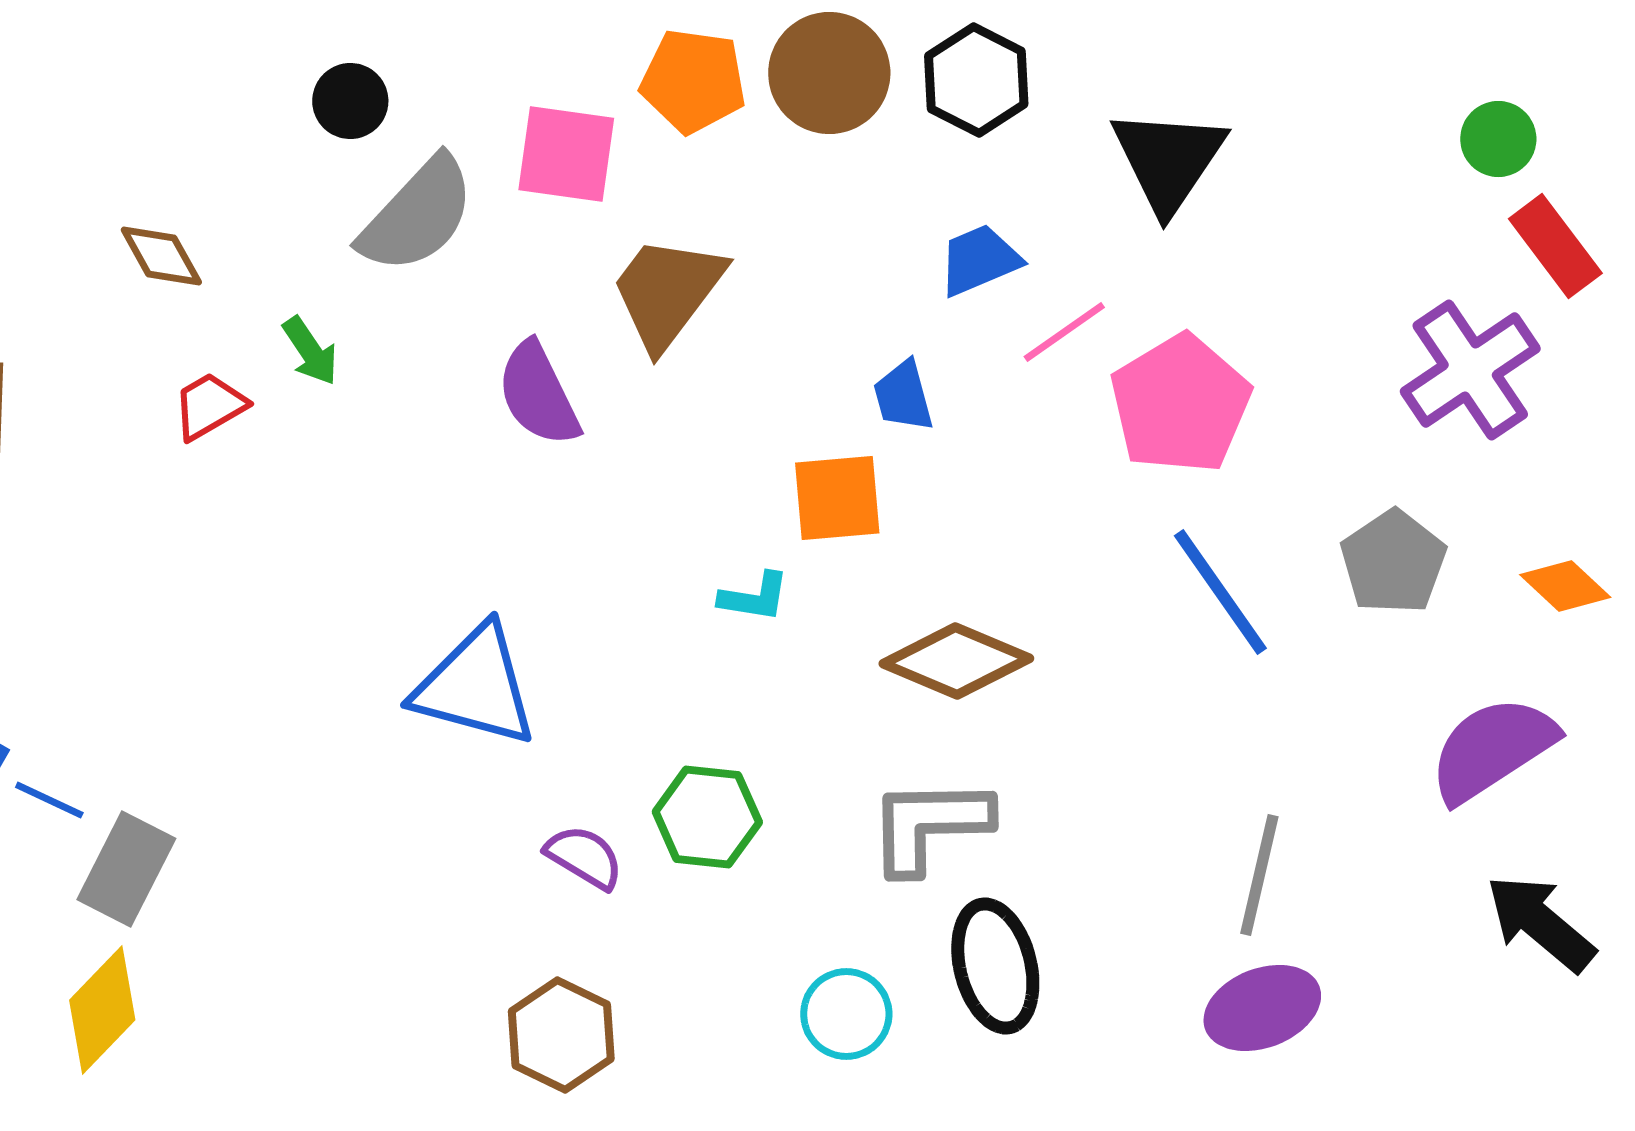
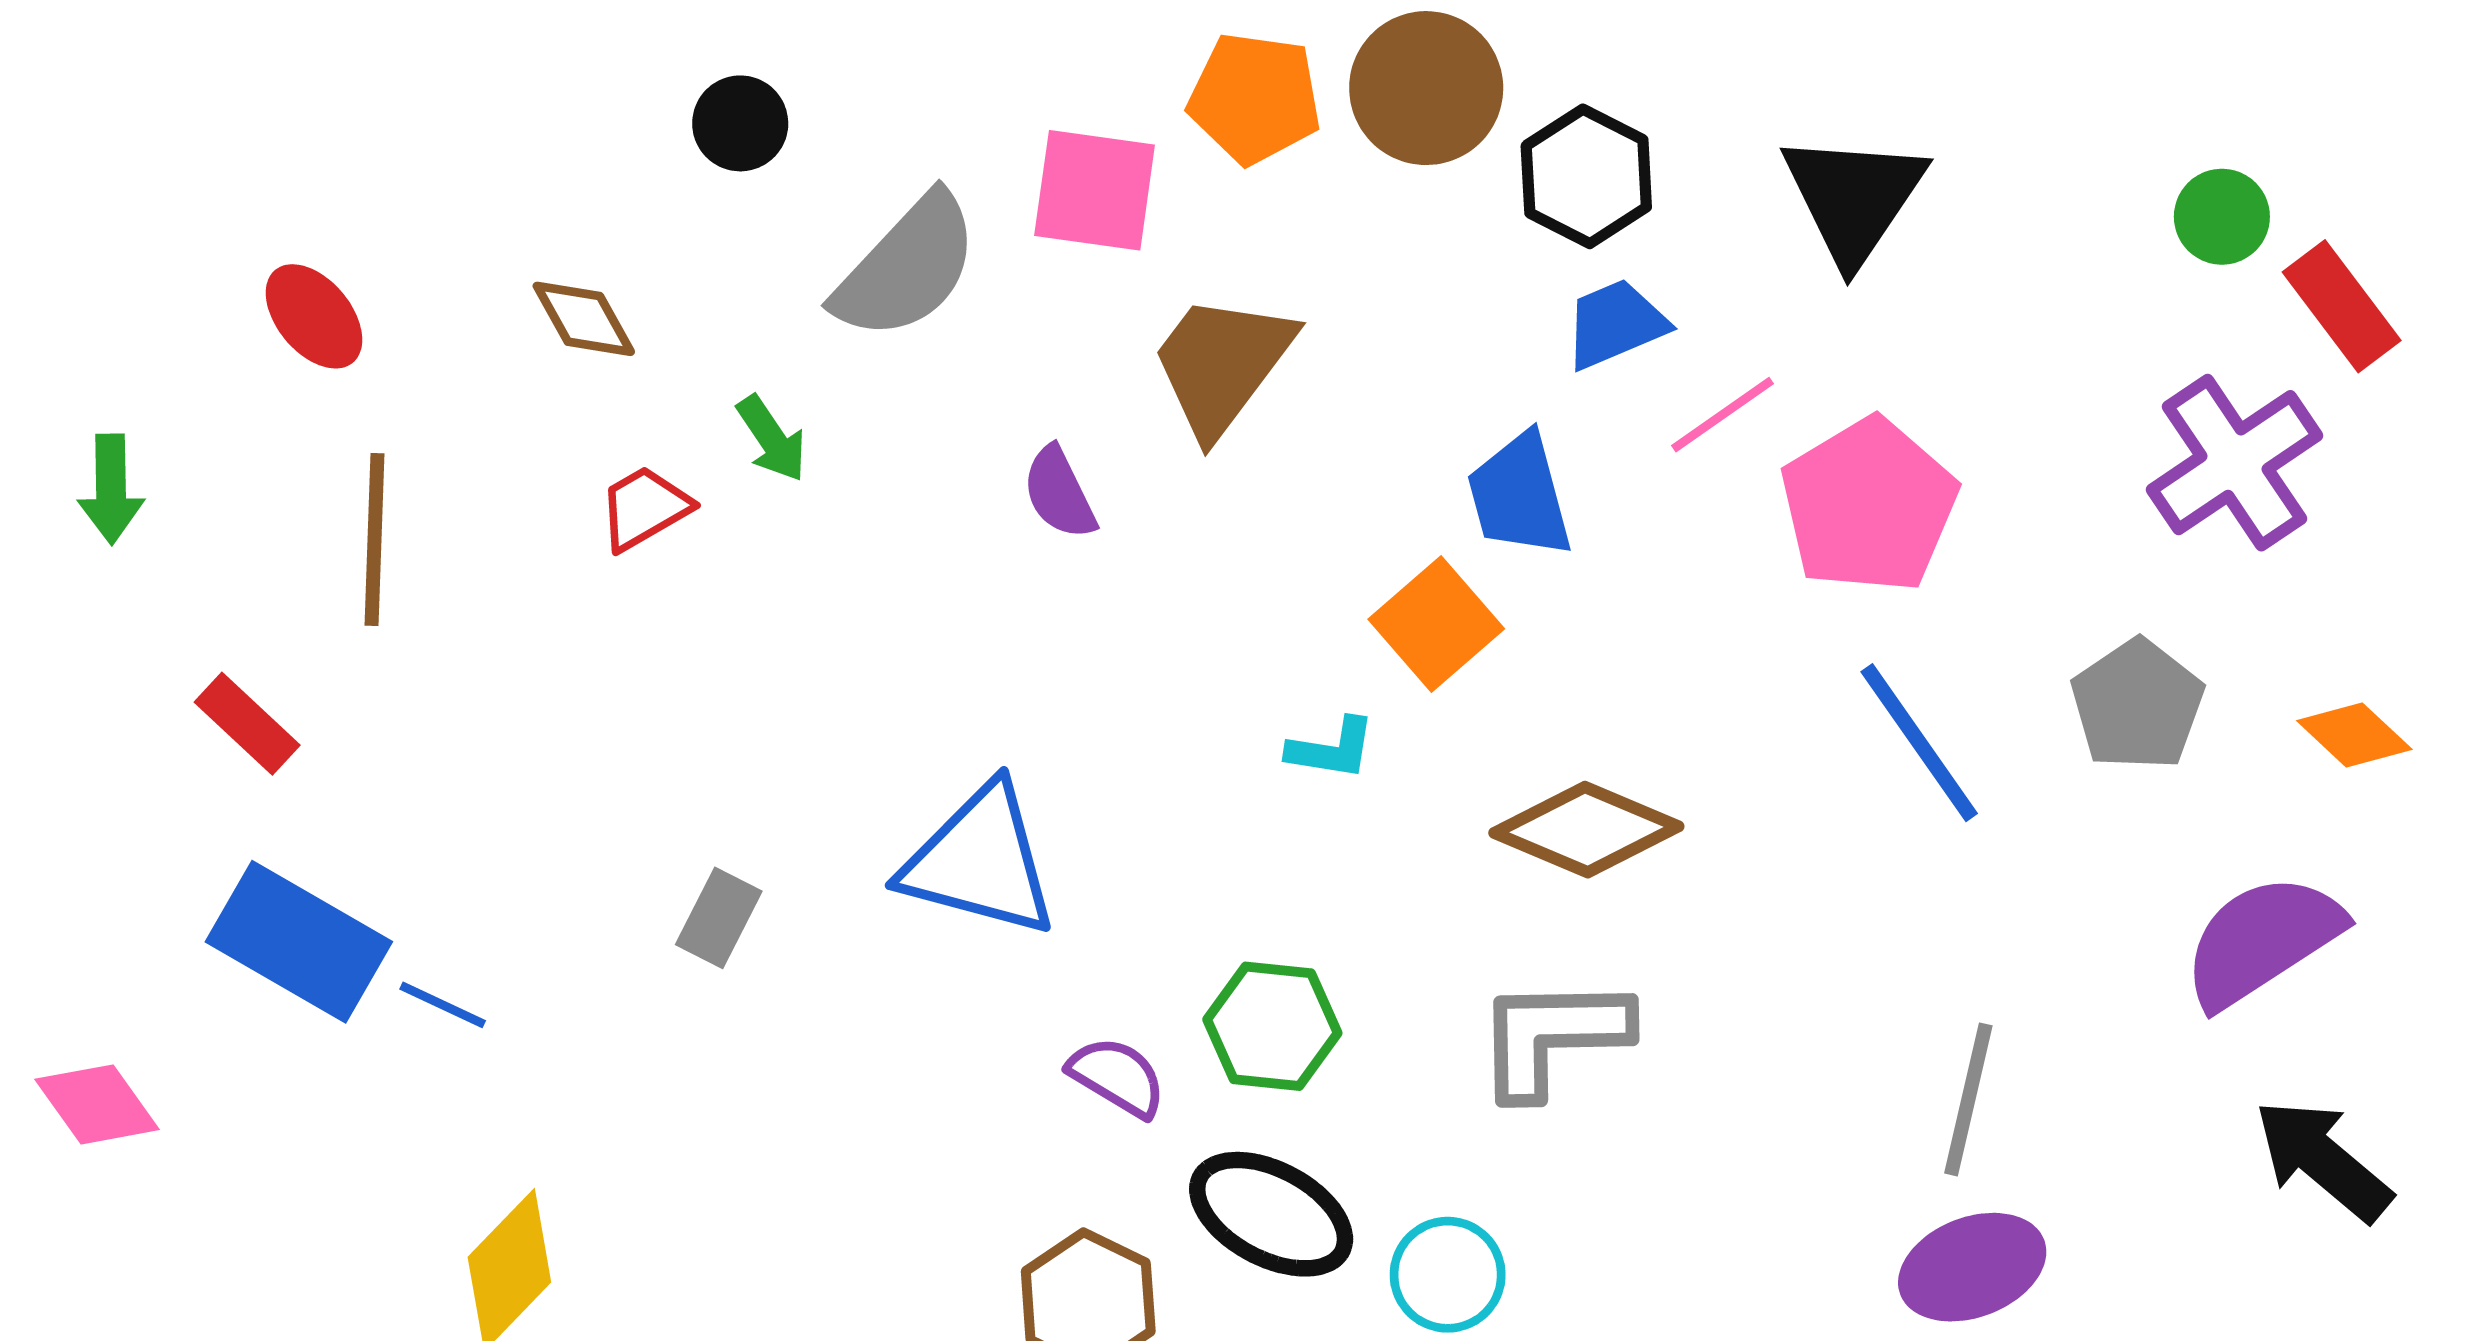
black hexagon: (976, 80) -> (1586, 176), moved
black circle: (350, 101) -> (740, 123), moved
green circle: (1498, 139) -> (2222, 217), moved
purple semicircle: (538, 394) -> (1059, 493), size x0.7
blue trapezoid: (903, 396) -> (1520, 495), size x1.4
orange square: (837, 498) -> (1436, 624), turned -36
gray rectangle: (126, 869) -> (719, 918), moved, size x0.7
black ellipse: (995, 966) -> (1271, 1214), moved, turned -48

